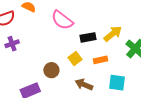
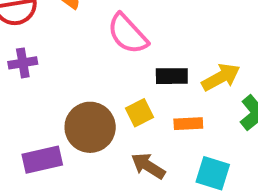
brown circle: (51, 70) -> (90, 127), size x1.6

